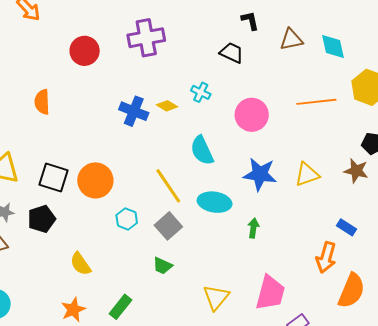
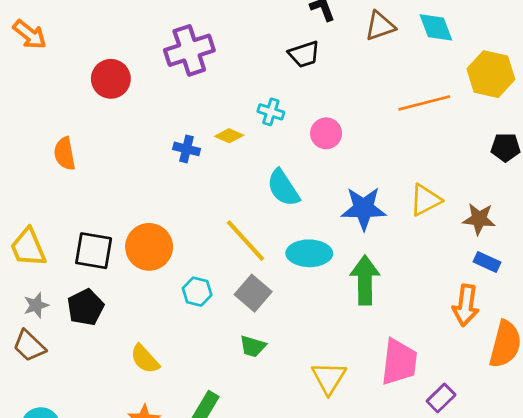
black trapezoid: (232, 53) -> (304, 54), turned 145
blue cross: (134, 111) -> (187, 149), size x0.7
pink circle: (252, 115) -> (326, 133), moved, size x0.7
brown star: (356, 171) -> (479, 219), moved
green arrow: (253, 228) -> (365, 280), size x1.8

